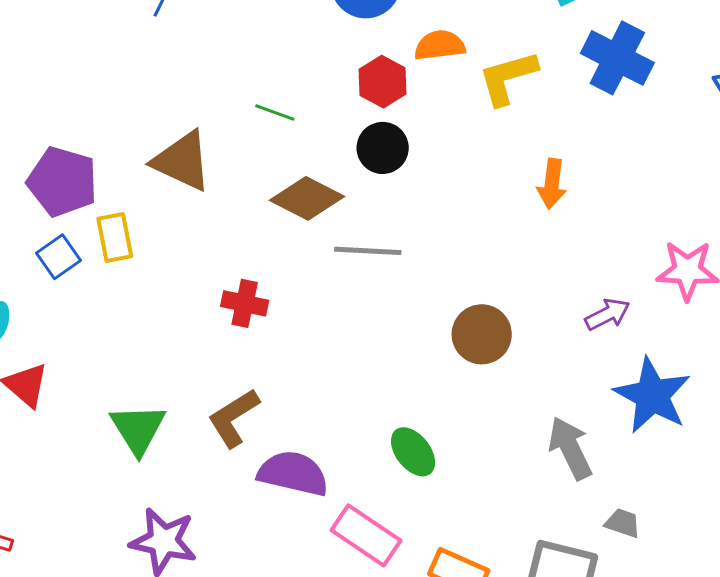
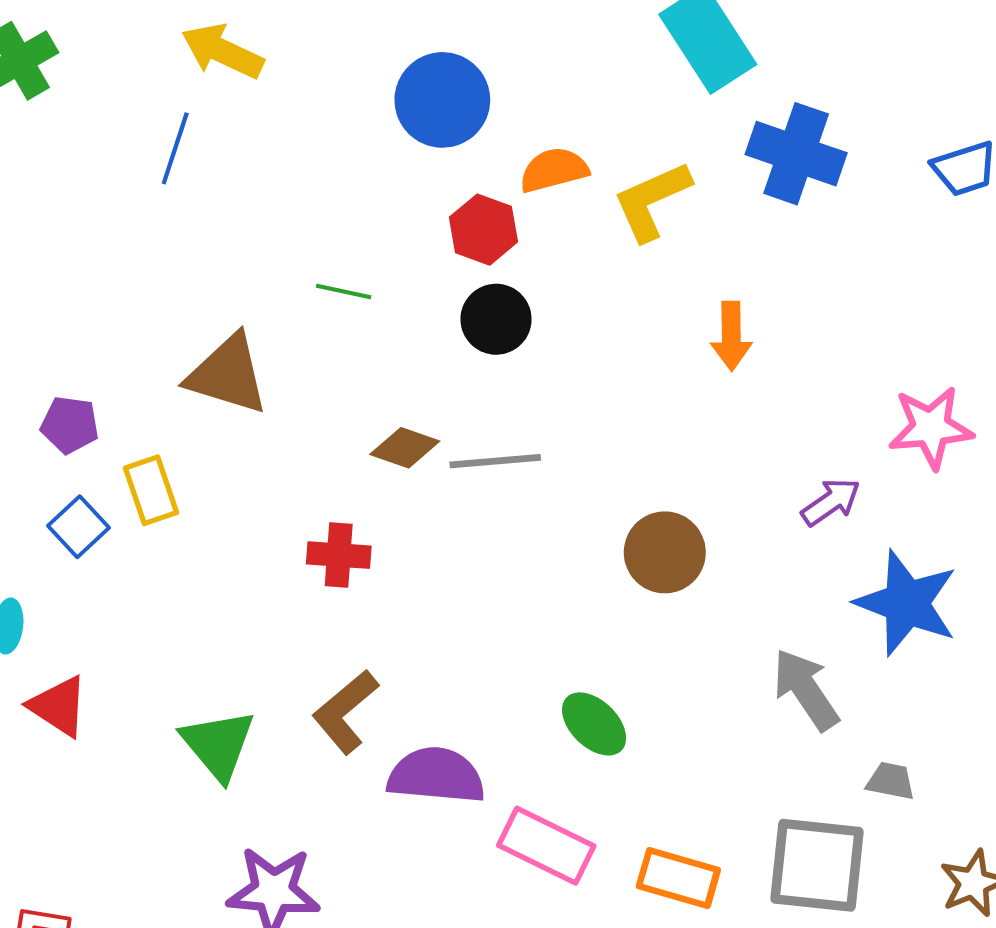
purple pentagon: (62, 182) -> (70, 425), size x0.6
brown diamond: (307, 198) -> (405, 448), moved, size x0.7

